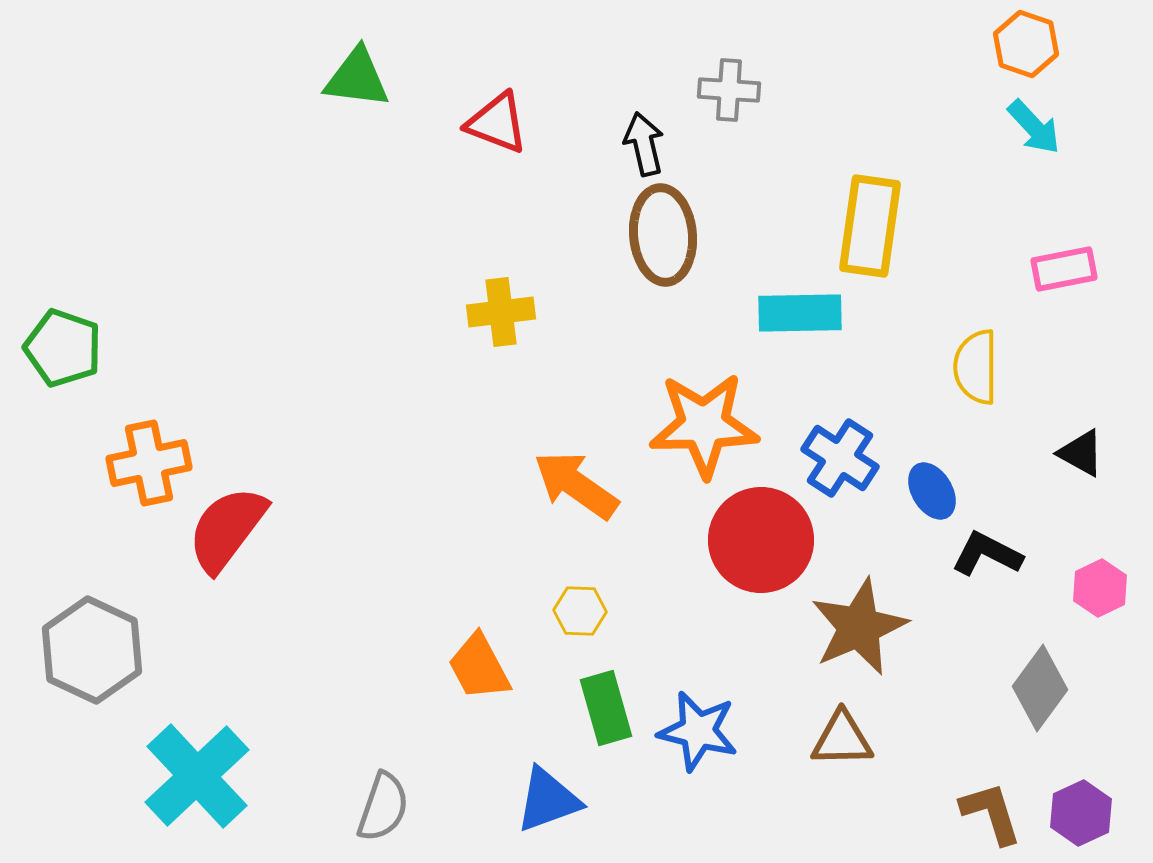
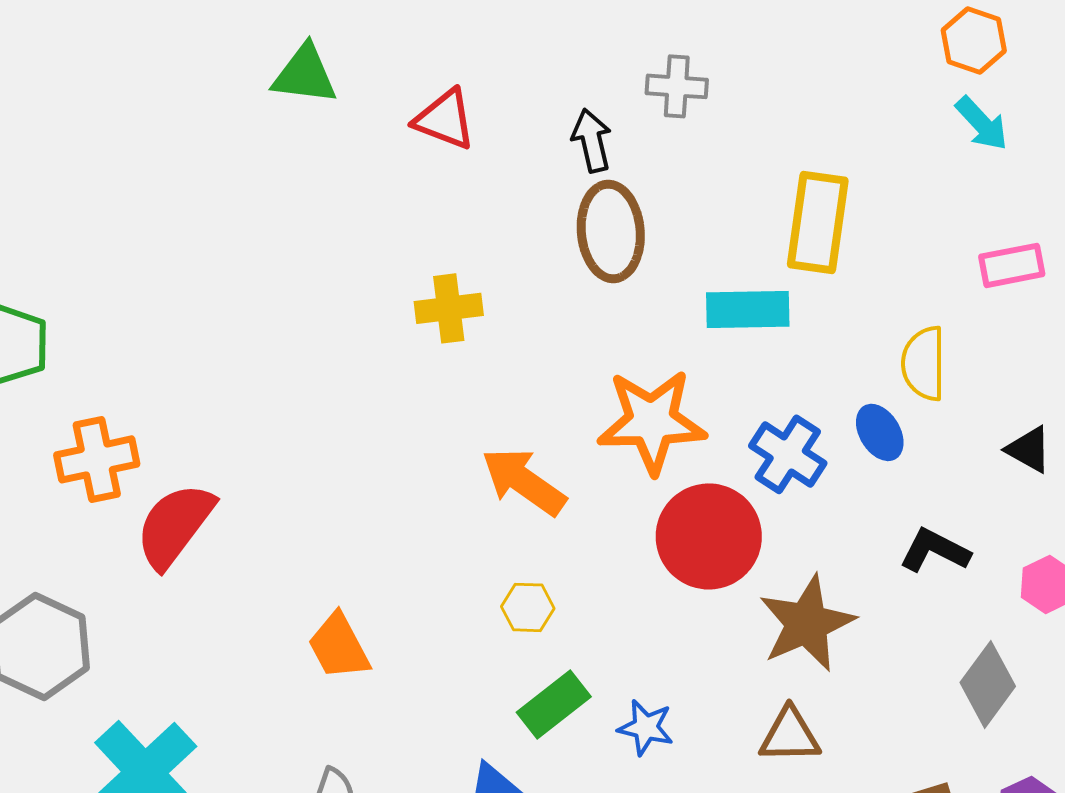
blue ellipse: (932, 491) -> (880, 432), moved
orange trapezoid: (479, 667) -> (339, 646), moved
green rectangle: (606, 708) -> (554, 704), turned 68
blue star: (698, 731) -> (646, 727), size x0.7

